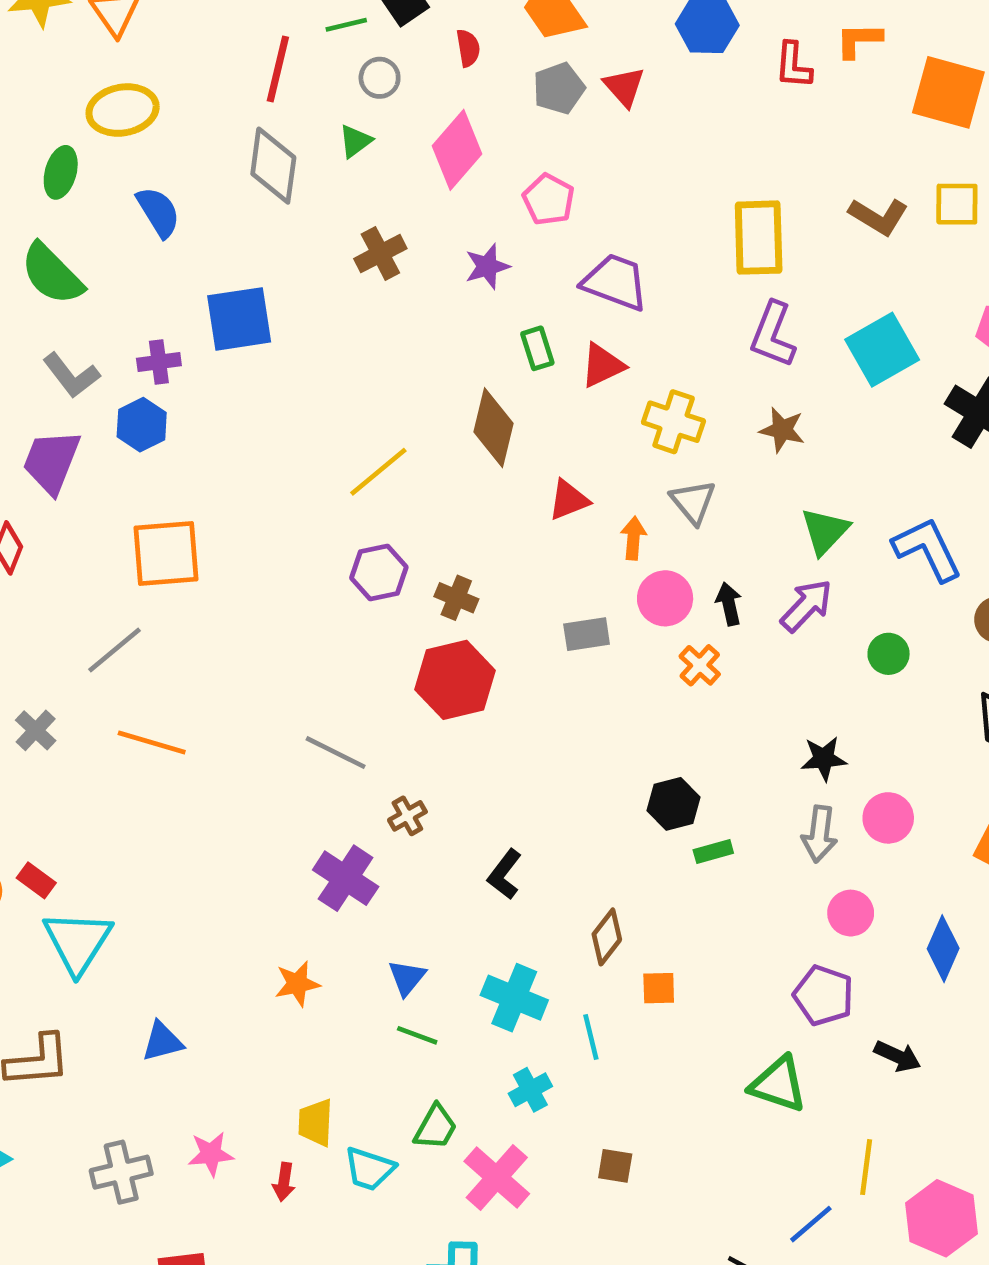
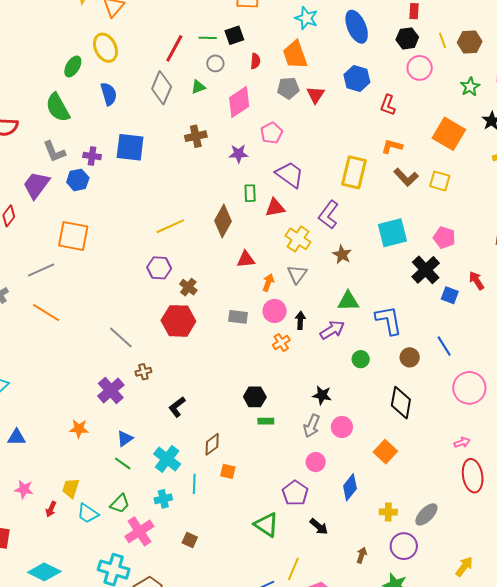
orange L-shape: (859, 40) -> (392, 146), moved
yellow ellipse: (123, 110) -> (105, 48), turned 60
purple L-shape: (773, 335) -> (329, 215), moved
green triangle: (825, 531) -> (348, 301), turned 30

